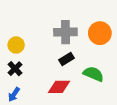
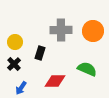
black rectangle: (67, 59) -> (40, 53), moved, turned -40
blue arrow: (14, 94) -> (21, 88), moved

